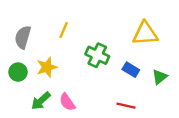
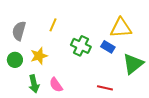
blue rectangle: (131, 70) -> (108, 47), moved
green triangle: (160, 77) -> (133, 64), size x1.6
green arrow: (41, 101) -> (34, 84), turned -60

